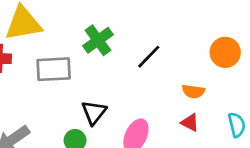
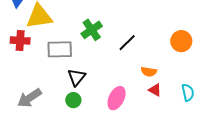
orange semicircle: (193, 91) -> (149, 72), moved
black triangle: (94, 112) -> (76, 77), moved

